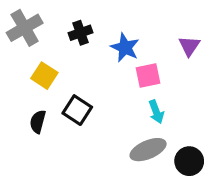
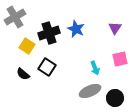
black cross: (81, 33) -> (49, 33), moved, size x1.5
pink square: (148, 76) -> (120, 59), moved
black semicircle: (38, 122) -> (23, 74), turned -64

